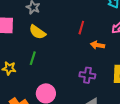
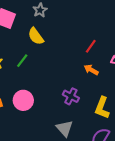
red line: (81, 28) -> (91, 46), moved

